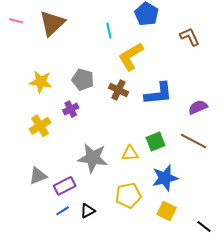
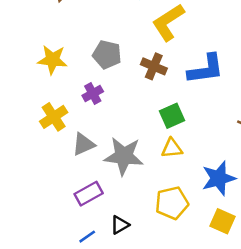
green square: (155, 141) -> (172, 116), moved
gray triangle: (38, 176) -> (83, 144), moved
blue line: (63, 211) -> (87, 237), moved

